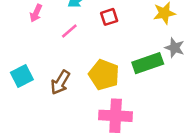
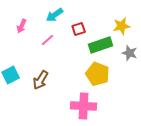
green rectangle: (148, 63) -> (101, 45), moved
yellow pentagon: (104, 75) -> (98, 74), moved

